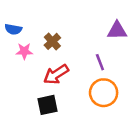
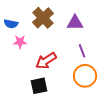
purple triangle: (117, 30) -> (75, 23), moved
brown cross: (52, 41) -> (43, 18), moved, size x1.5

